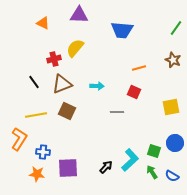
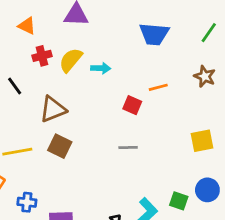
blue trapezoid: (122, 30) -> (154, 34), moved
red cross: (54, 59) -> (42, 56), moved
black line: (34, 82) -> (15, 86), moved
cyan arrow: (97, 86) -> (101, 68), moved
red square: (134, 92) -> (132, 105), moved

